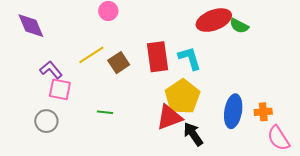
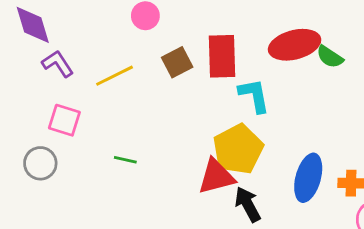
red rectangle: (157, 57) -> (222, 56), moved
brown square: (119, 63) -> (177, 62), moved
purple L-shape: (51, 70) -> (58, 64), moved

